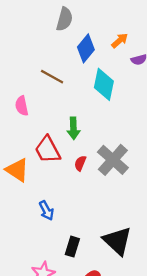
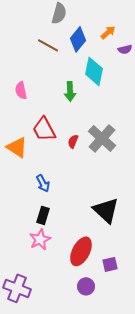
brown line: (52, 77) -> (48, 45), moved
green arrow: (73, 128) -> (70, 91), moved
black rectangle: (72, 247) -> (43, 215), moved

